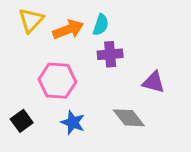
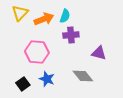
black square: (22, 121) -> (23, 84), moved

